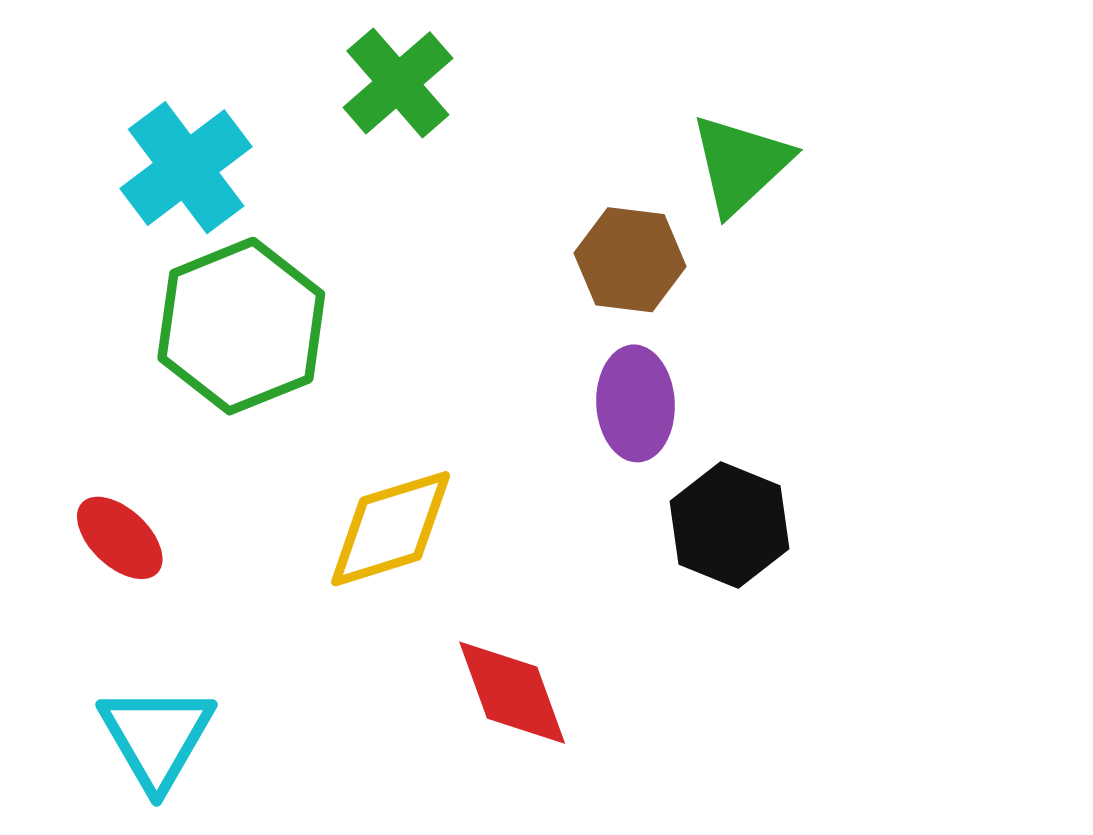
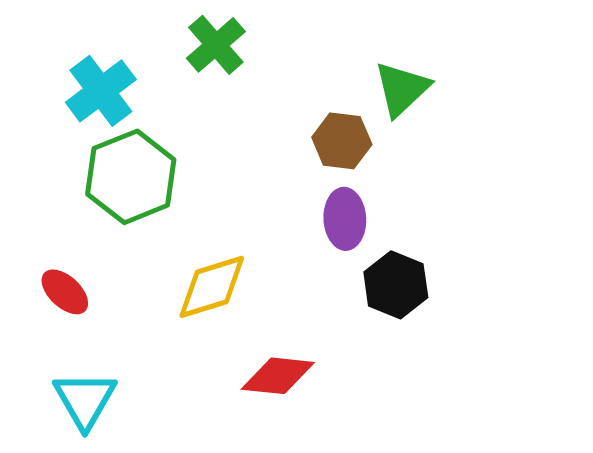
red diamond: (512, 693) -> (278, 376), turned -64

